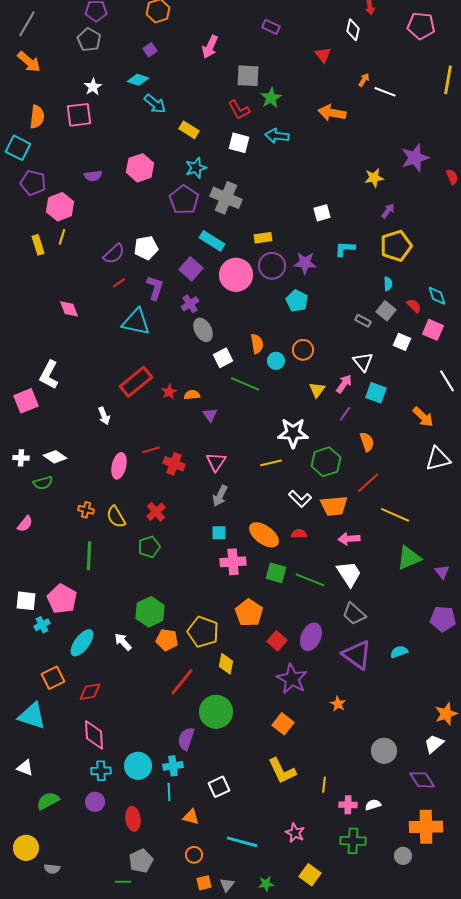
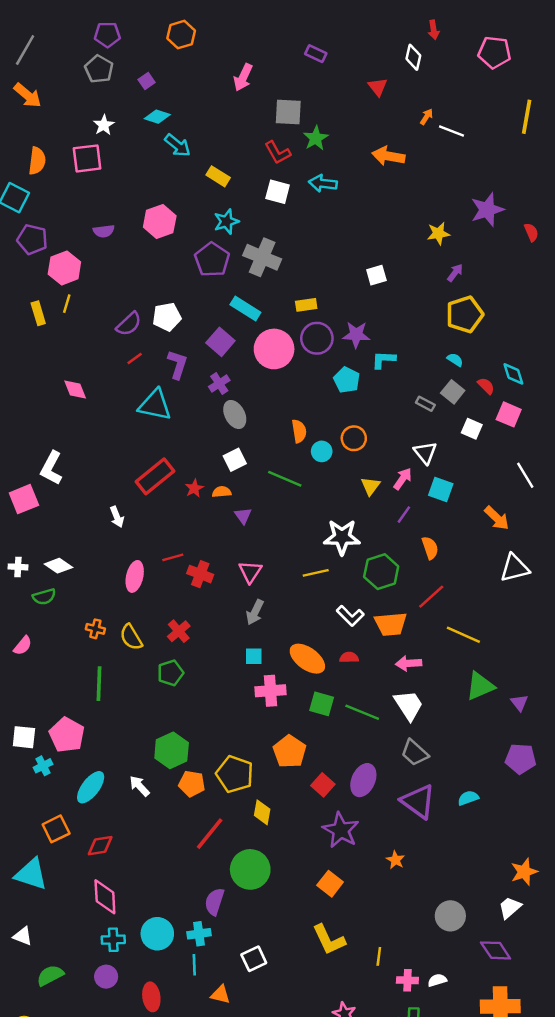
purple square: (150, 50) -> (147, 81), moved
cyan L-shape: (345, 249) -> (384, 360), moved
cyan semicircle: (388, 284) -> (455, 360), turned -56
white square: (223, 358) -> (235, 460), moved

